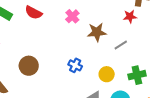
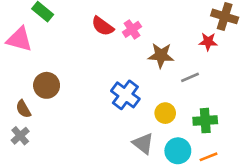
red semicircle: (34, 13) -> (103, 26), moved
blue cross: (75, 65) -> (125, 95), size x1.5
brown circle: (29, 66) -> (47, 85), moved

